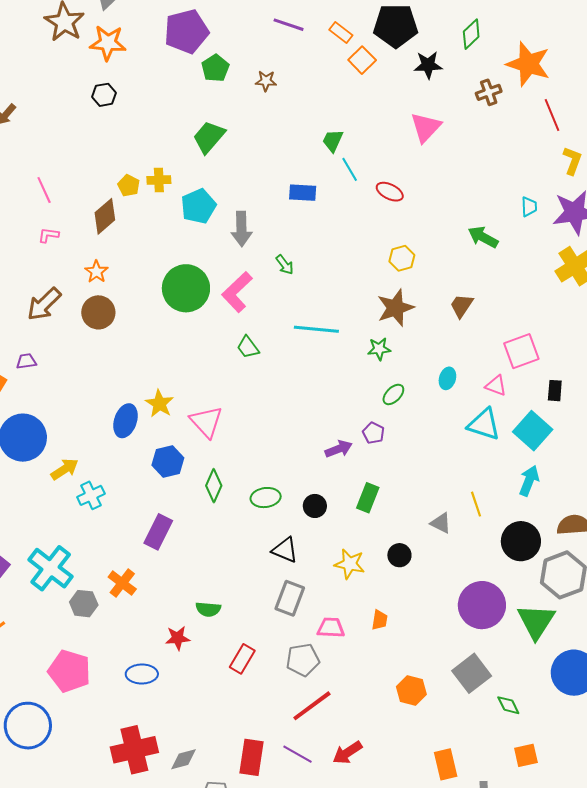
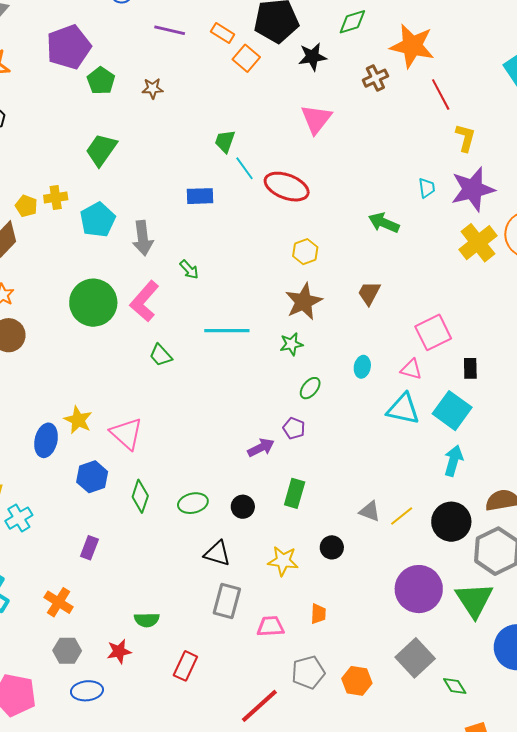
green diamond: (471, 34) -> (352, 22), turned 32
red ellipse: (390, 192) -> (287, 187), size x1.6
yellow line: (476, 504) -> (402, 516), moved, turned 75
purple rectangle: (158, 532) -> (89, 548), size x0.7
gray hexagon: (84, 604) -> (67, 651), moved
gray pentagon: (303, 660) -> (308, 672), moved

